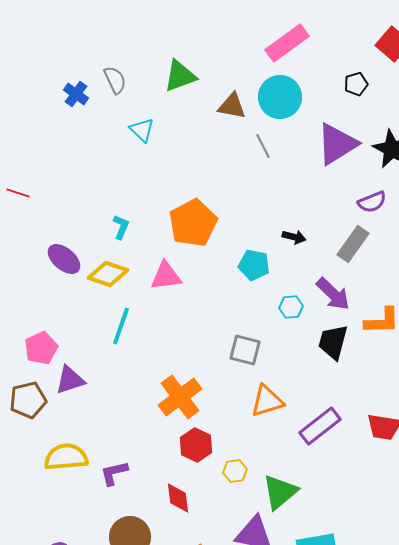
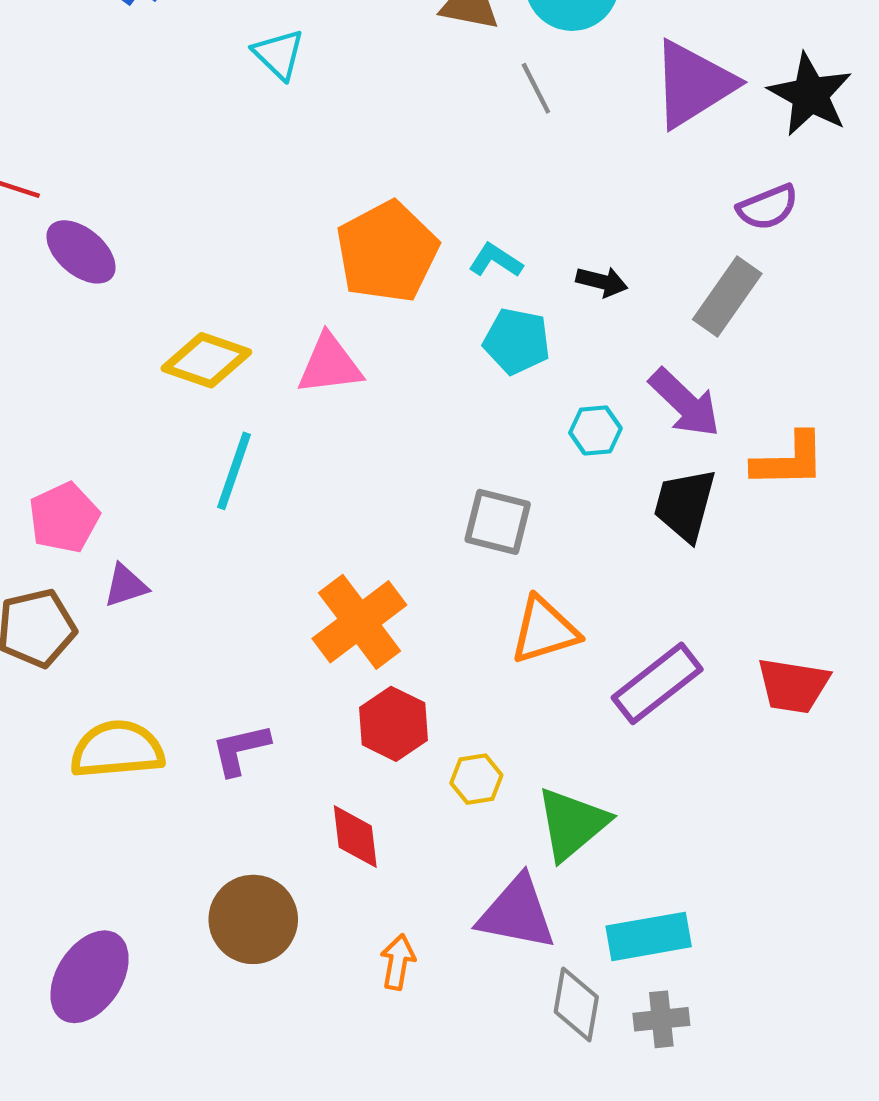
cyan L-shape: (121, 227) -> (496, 260), moved, turned -80
purple ellipse: (64, 259) -> (81, 252), moved
purple triangle: (70, 380) -> (126, 586), size x0.7
purple L-shape: (114, 473) -> (240, 749), moved

